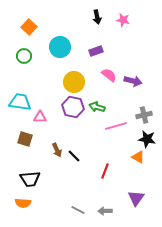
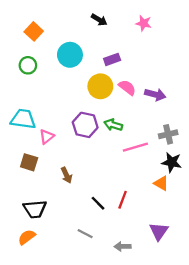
black arrow: (97, 17) -> (99, 20), moved, turned -48
yellow circle: (74, 82) -> (100, 86), moved
pink triangle: (40, 117) -> (47, 137), turned -40
black line: (74, 156) -> (98, 203), moved
orange semicircle: (23, 203) -> (27, 237), turned 140
gray line: (78, 210) -> (85, 234), moved

